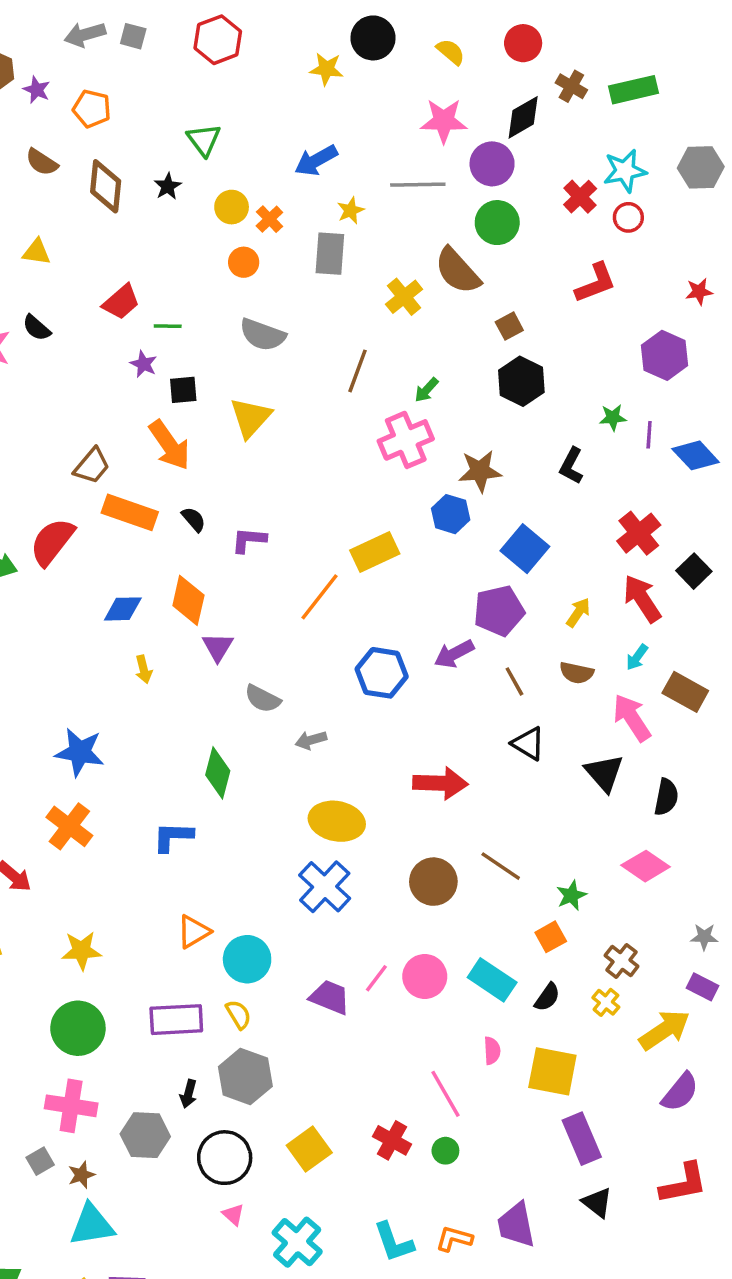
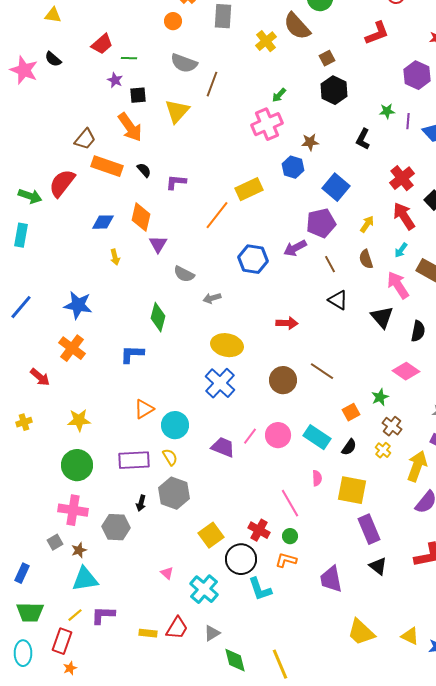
brown line: (357, 371) -> (212, 84), moved
brown star: (480, 471) -> (310, 142), size x0.7
brown semicircle: (577, 673) -> (366, 259), turned 60
red arrow: (440, 783) -> (287, 323), size x0.7
green star: (571, 895) -> (380, 397), moved
yellow arrow: (665, 1030) -> (417, 466), turned -36
black circle: (225, 1158) -> (241, 559), moved
orange L-shape: (454, 1239) -> (286, 560), moved

